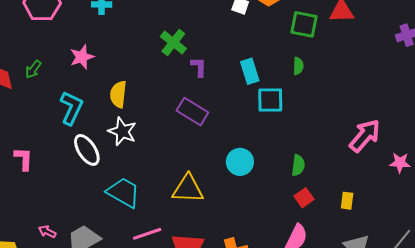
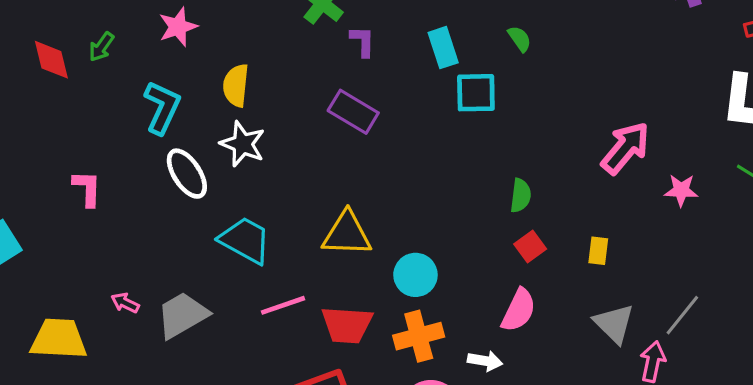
green semicircle: (298, 66) -> (520, 39), turned -36
cyan circle: (240, 162) -> (415, 275), moved

